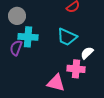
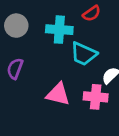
cyan cross: (28, 37) -> (59, 30), moved
pink triangle: (56, 83) -> (58, 94), moved

